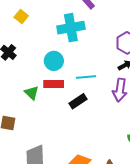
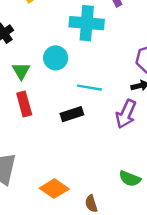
red rectangle: (54, 84) -> (24, 104), moved, turned 60
green triangle: (32, 93) -> (21, 71), moved

